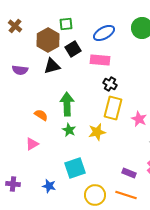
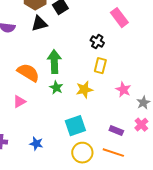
pink rectangle: (100, 60) -> (119, 18), moved, turned 48
yellow rectangle: (113, 108) -> (100, 66), size x0.7
orange semicircle: (41, 115) -> (28, 73), size x1.6
pink star: (139, 119) -> (123, 90), moved
cyan square: (75, 168) -> (75, 126), moved

